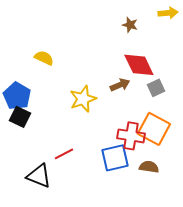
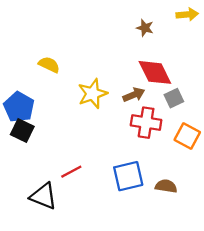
yellow star: (83, 99) -> (93, 94), moved
orange square: (154, 129) -> (187, 136), moved, size x0.7
red cross: (131, 136) -> (146, 123), moved

